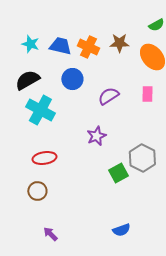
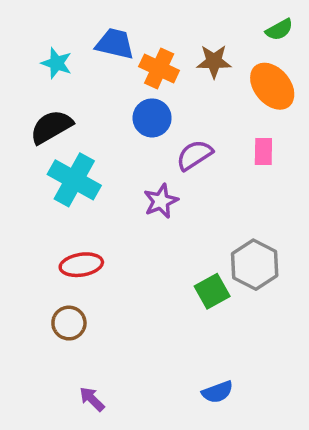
blue trapezoid: (60, 46) -> (115, 44), moved
blue circle: (72, 79) -> (152, 118), moved
purple star: (96, 136) -> (161, 201), moved

